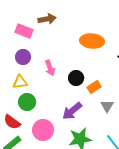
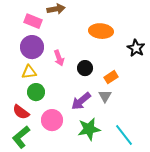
purple circle: (23, 57) -> (32, 47), size x1.5
orange rectangle: (94, 87) -> (111, 77), moved
gray triangle: (107, 106) -> (105, 96), moved

